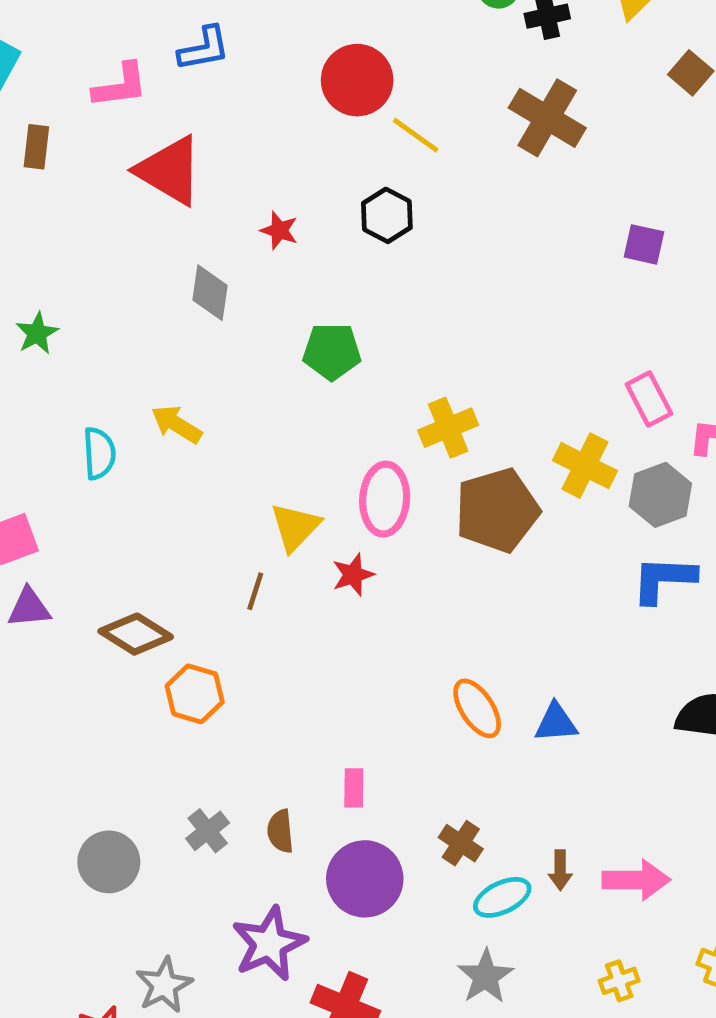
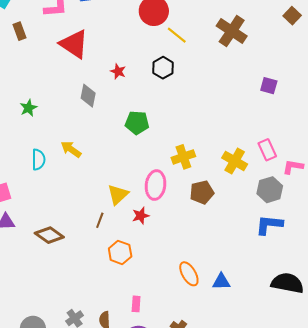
brown rectangle: (36, 147) -> (20, 31), turned -30
green star: (37, 333) -> (28, 108), moved
yellow cross: (585, 466) -> (235, 161), moved
brown pentagon: (497, 510) -> (202, 192), size x0.7
orange hexagon: (195, 694) -> (120, 252), moved

